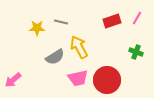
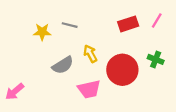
yellow arrow: (79, 47) -> (90, 54), size x0.7
red circle: (107, 80) -> (122, 70), moved

